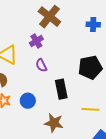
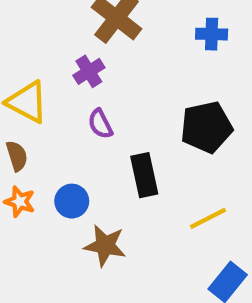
yellow line: (90, 109) -> (208, 218), turned -30
brown star: (54, 123) -> (105, 246), moved

